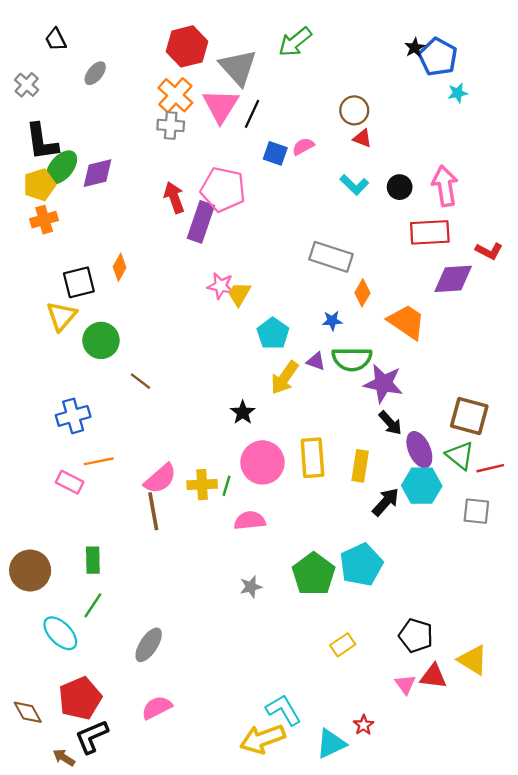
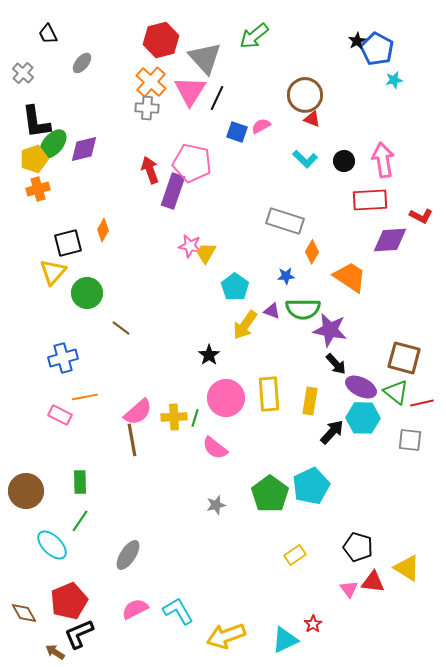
brown circle: (354, 110) -> (305, 95), size x1.4
purple ellipse: (419, 450) -> (361, 387), turned -40
pink semicircle: (250, 521) -> (215, 448), turned -136
cyan L-shape: (283, 710) -> (178, 611), moved

